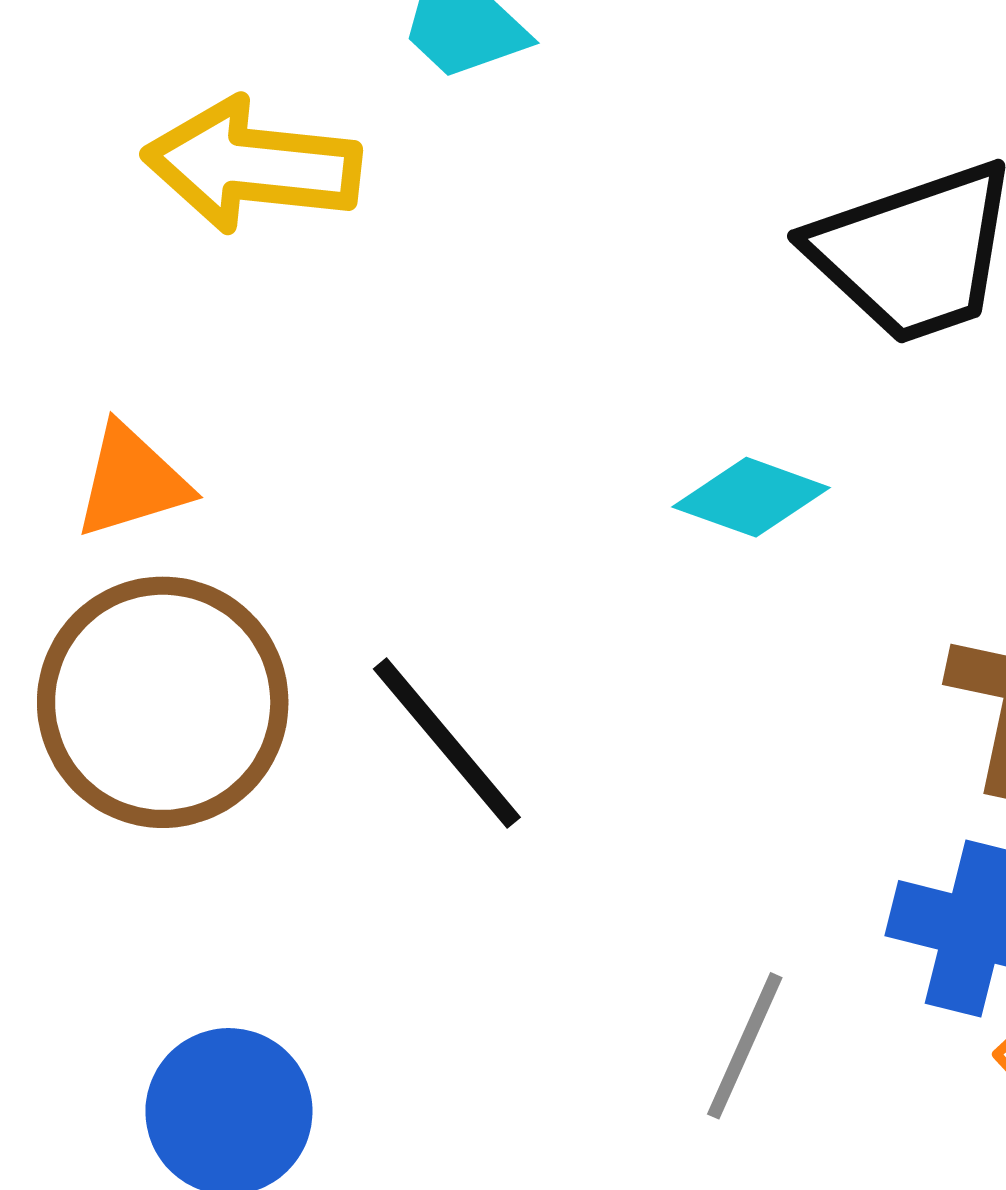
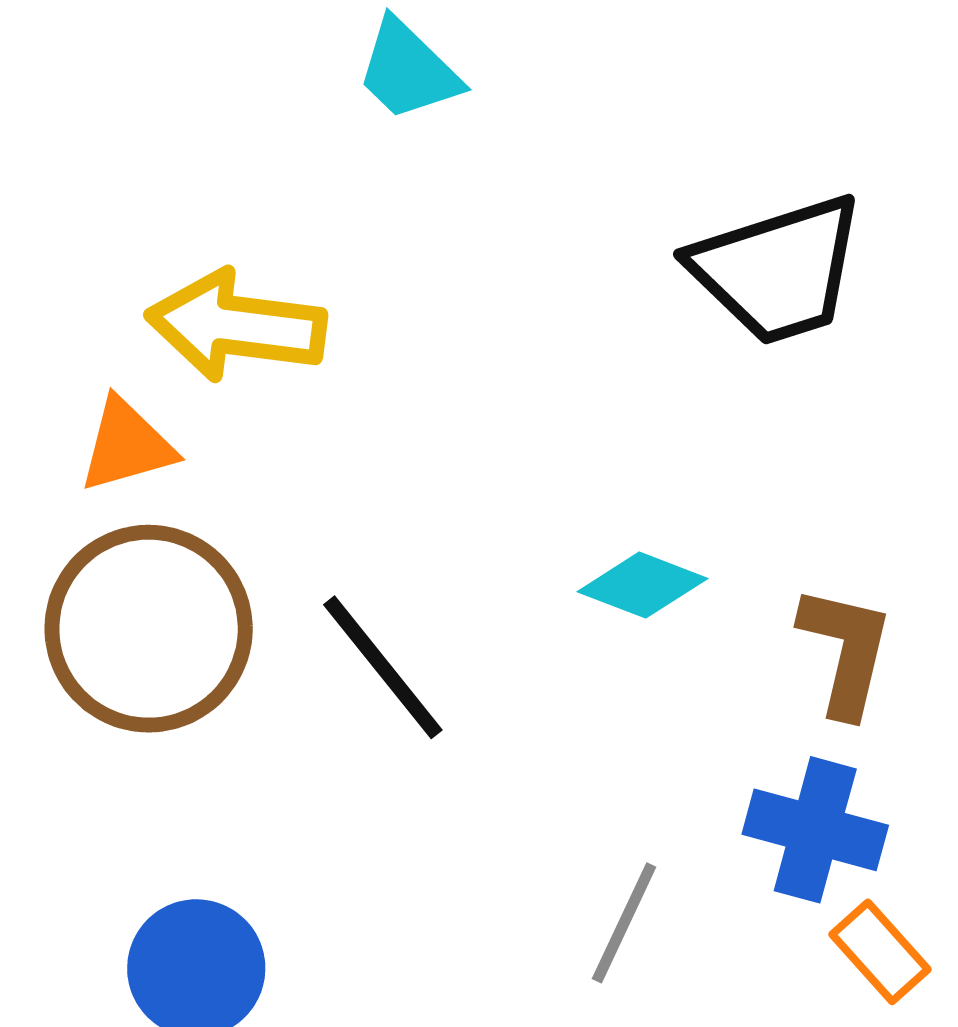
yellow arrow: (252, 165) -> (236, 326), moved
cyan diamond: (751, 497) -> (642, 585), moved

